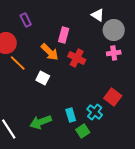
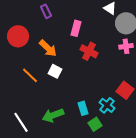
purple rectangle: (26, 20) -> (46, 11), moved
orange arrow: (50, 52) -> (48, 48), moved
orange line: (18, 63) -> (30, 75), moved

